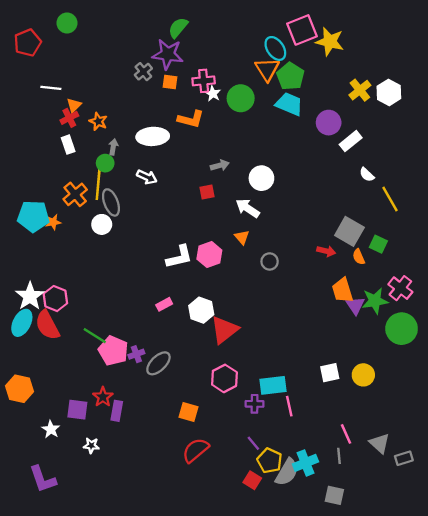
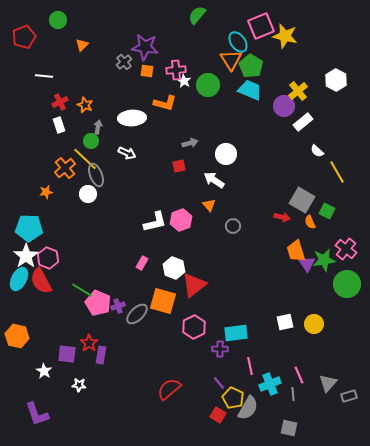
green semicircle: (178, 28) -> (197, 15), moved
yellow cross: (360, 90) -> (298, 91), moved
orange triangle: (74, 105) -> (82, 45), moved
yellow line: (98, 184) -> (85, 159), turned -52
cyan pentagon: (33, 216) -> (29, 228), moved
pink rectangle: (164, 304) -> (142, 263), turned -32
pink line: (289, 406) -> (250, 366), moved
orange square: (189, 412) -> (163, 301), moved, size x1.5
gray triangle: (380, 443) -> (328, 383), turned 30
cyan cross: (305, 463) -> (270, 384), moved

